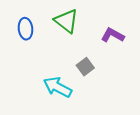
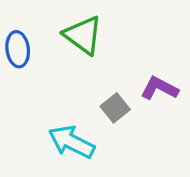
purple L-shape: (113, 35) -> (159, 88), moved

